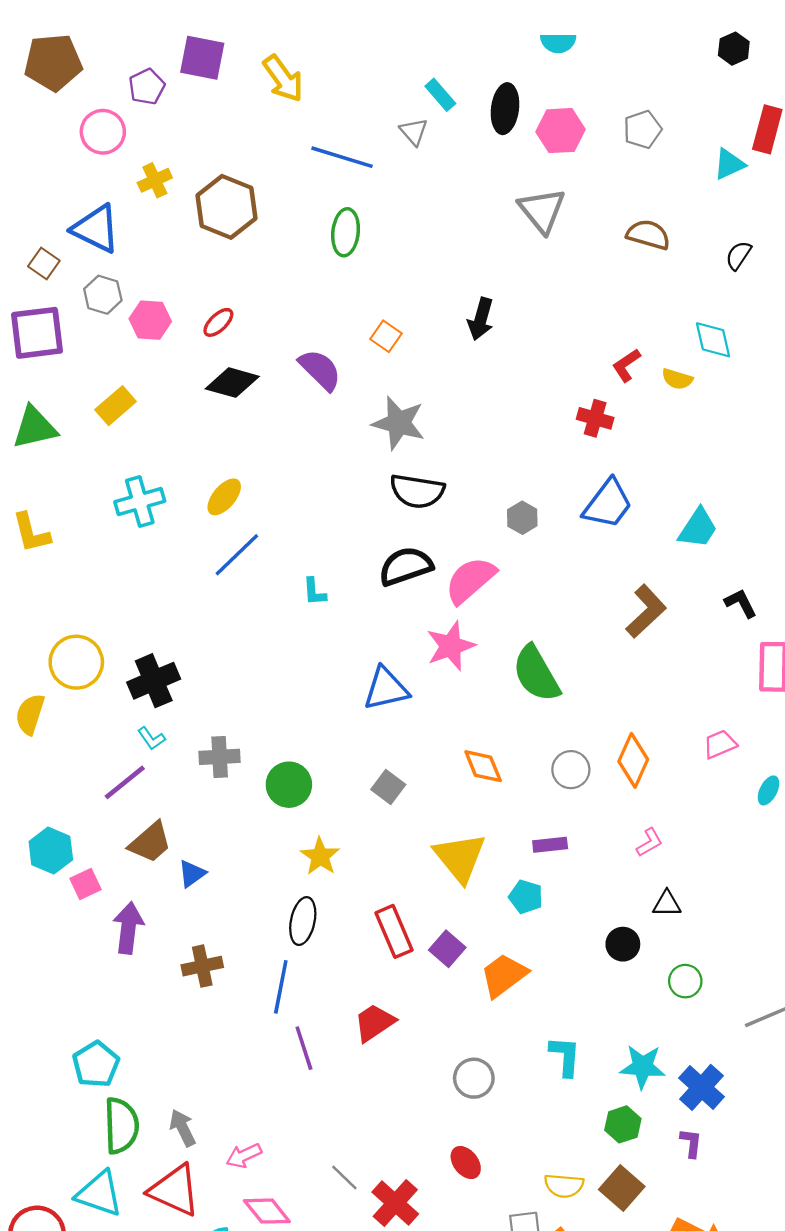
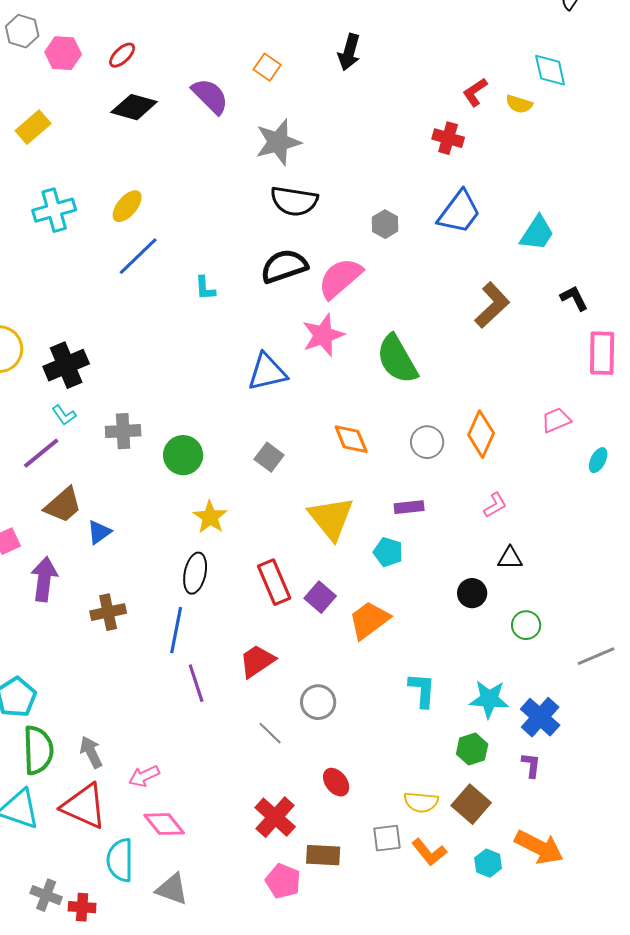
gray star: (399, 423) -> (278, 142), turned -30
gray circle: (474, 1078) -> (318, 702), moved
gray line: (344, 1178) -> (270, 733), moved

